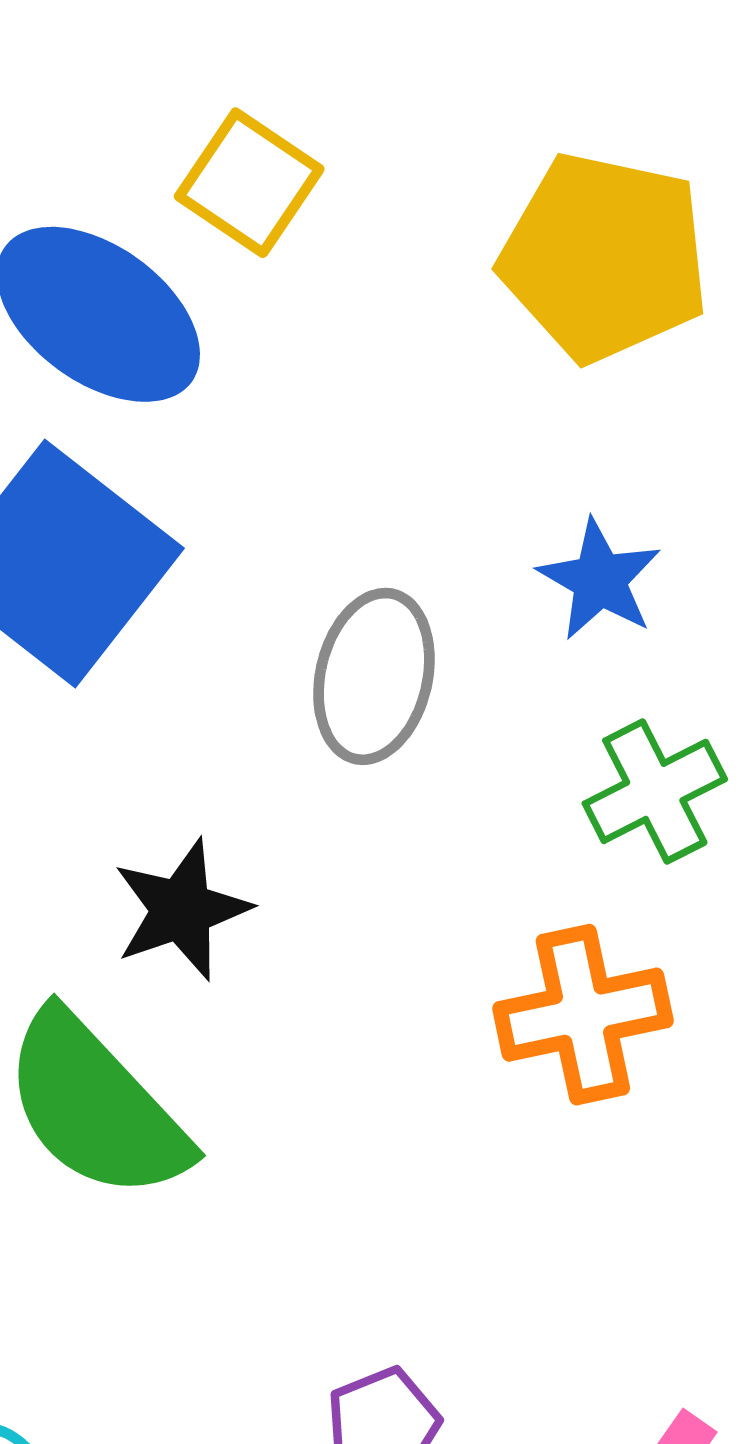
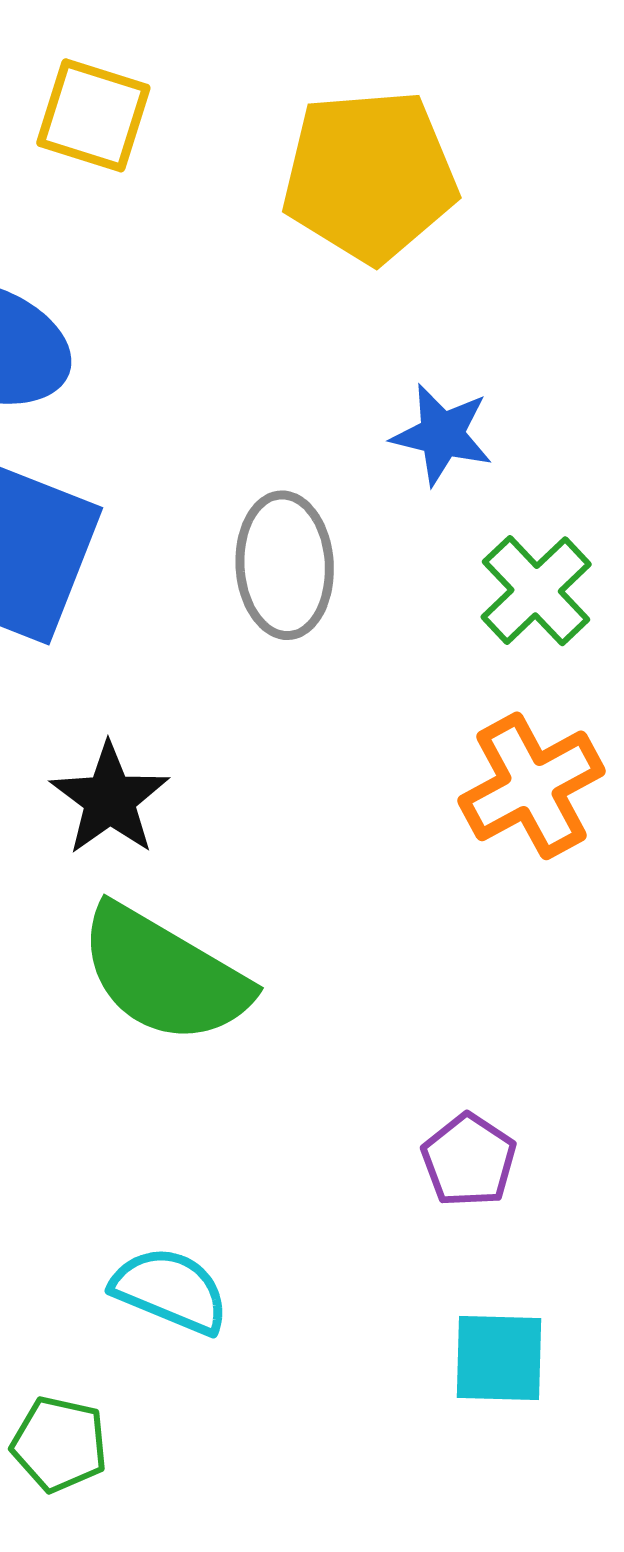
yellow square: (249, 183) -> (93, 115), moved
black star: (181, 910) -> (110, 799), moved

